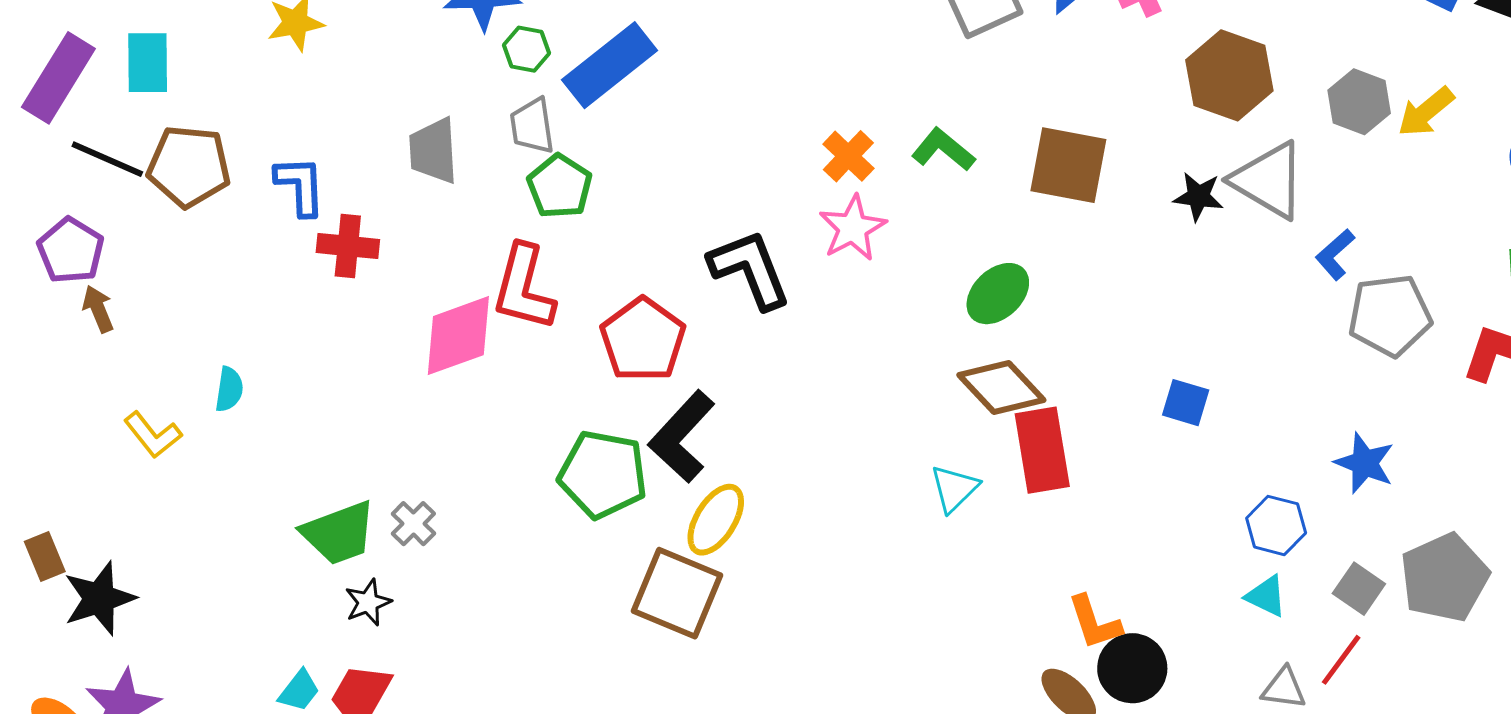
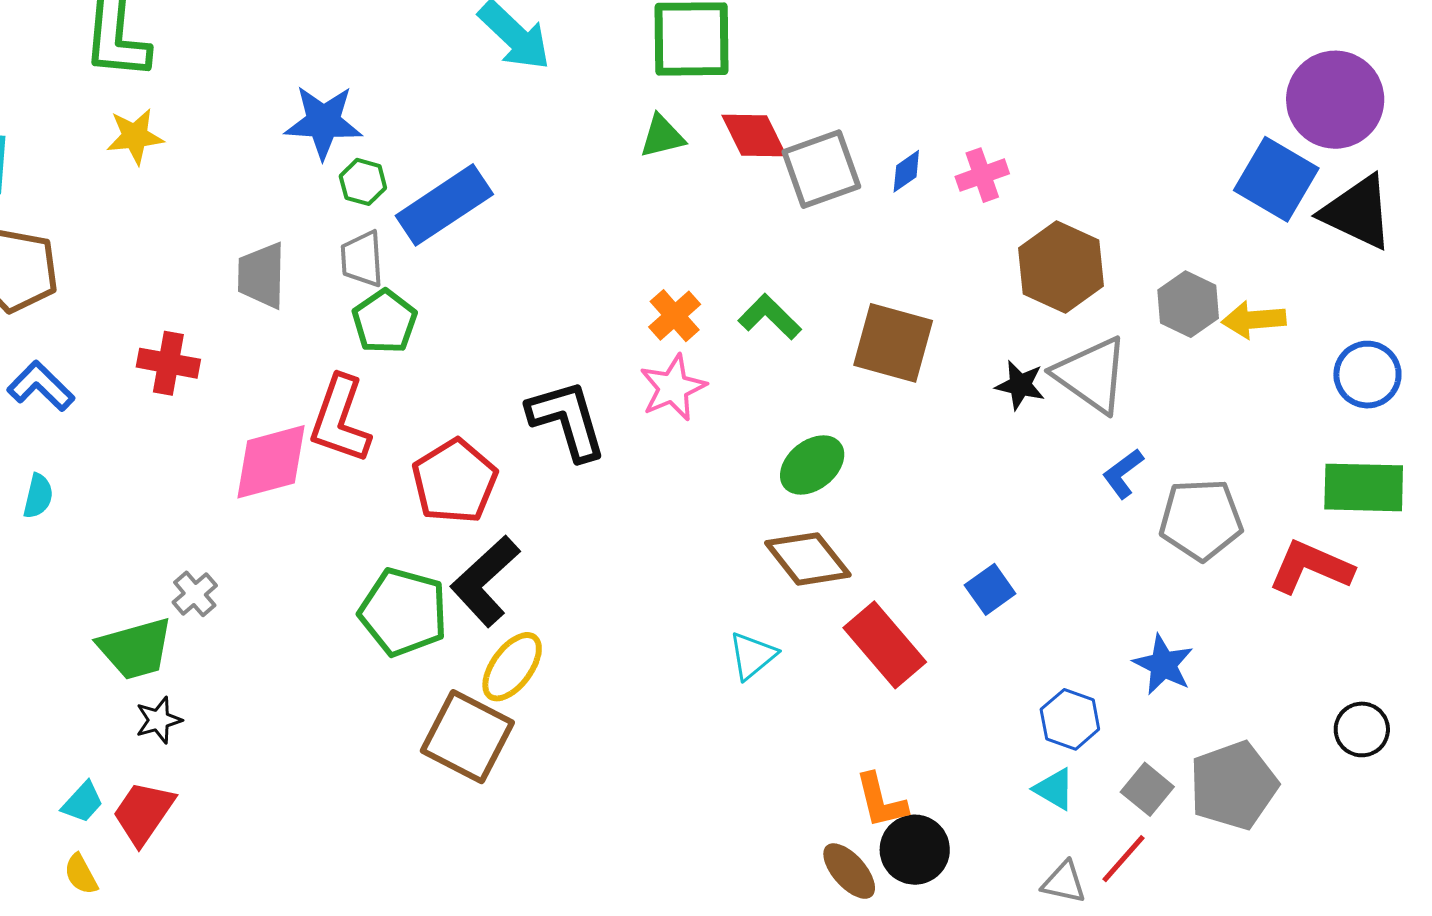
yellow arrow: (1426, 112) -> (1254, 320), turned 30
blue L-shape: (300, 186) -> (41, 386), moved, turned -48
blue L-shape: (1335, 254) -> (1123, 474), moved
blue square: (1186, 403) -> (990, 589), turned 33
red rectangle: (1042, 450) -> (885, 645), moved, turned -36
gray cross: (413, 524) -> (195, 594), moved

